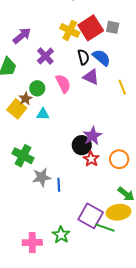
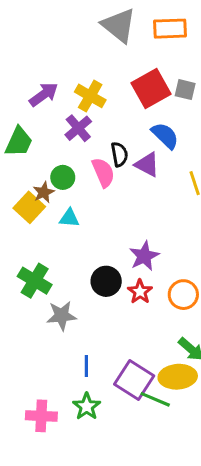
yellow cross: (70, 30) -> (90, 96), moved
black semicircle: (83, 57) -> (119, 154), moved
black circle: (82, 145) -> (106, 281), moved
blue line: (59, 185) -> (86, 366), moved

